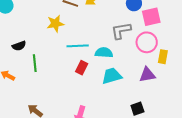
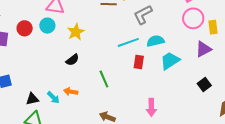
yellow star: (55, 24) -> (76, 32), moved
gray L-shape: (121, 31) -> (143, 15), moved
green line: (35, 63) -> (104, 79), moved

